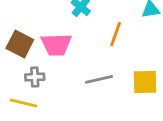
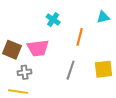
gray line: (99, 79) -> (71, 70), turned -54

